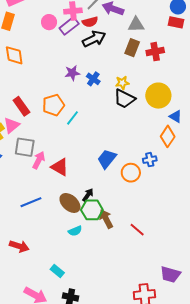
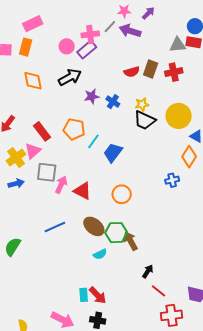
red semicircle: (90, 22) -> (132, 72), moved
gray triangle: (136, 25) -> (178, 45), moved
black arrow: (94, 39) -> (70, 77), moved
orange pentagon: (53, 105) -> (74, 129), turned 30
blue trapezoid: (107, 159) -> (113, 153), moved
orange circle: (131, 173) -> (122, 194), moved
black arrow: (88, 195) -> (148, 271), moved
red line: (137, 230) -> (159, 291), moved
red arrow: (19, 246) -> (98, 295), moved, turned 30
cyan rectangle: (57, 271) -> (84, 295), turned 48

